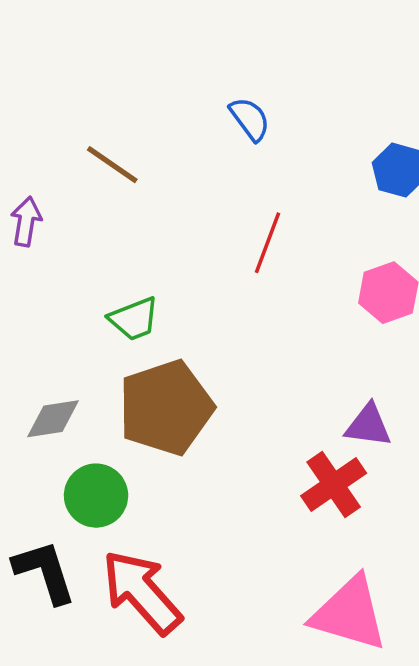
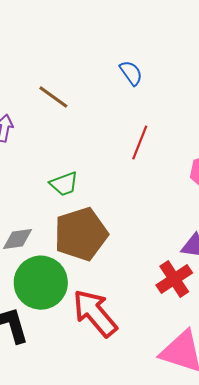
green circle: (96, 496) -> (41, 283), size x1.5
red arrow: (142, 592) -> (95, 313), moved

